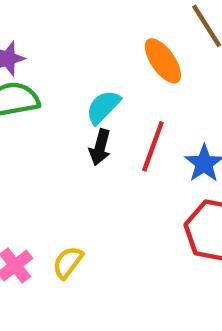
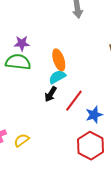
orange ellipse: (163, 61) -> (59, 60), moved

